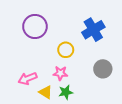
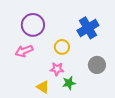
pink arrow: (28, 78) -> (24, 51), moved
green star: (66, 92) -> (69, 83), moved

